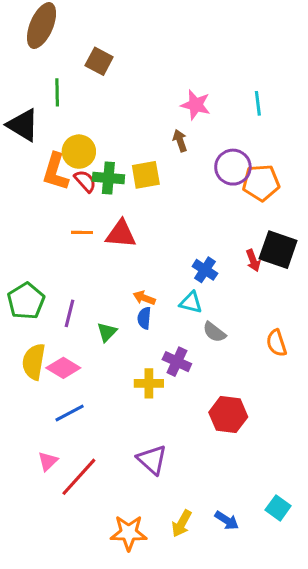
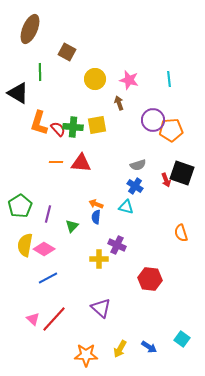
yellow circle: (79, 152) -> (95, 79), moved
gray semicircle: (214, 332) -> (138, 165), moved, turned -56
pink triangle: (48, 461) -> (33, 319), moved, turned -32

